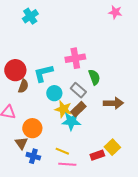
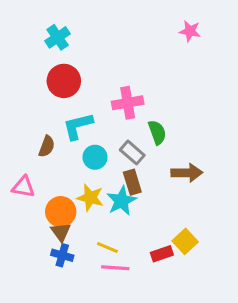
red circle: (15, 70) -> (64, 81), moved
yellow star: (63, 109) -> (90, 198), moved
brown rectangle: (78, 109) -> (132, 182), turned -63
cyan star: (71, 121) -> (121, 201), turned -30
brown triangle: (21, 143) -> (61, 232), moved

